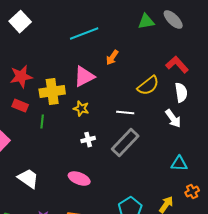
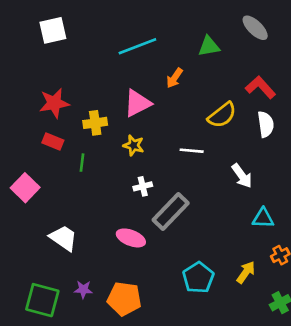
white square: (20, 22) -> (53, 30), turned 30
green triangle: (146, 22) -> (209, 46), moved
yellow cross: (52, 92) -> (95, 123), size x0.7
white arrow: (173, 119) -> (242, 176), moved
gray rectangle: (125, 143) -> (171, 212), moved

